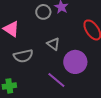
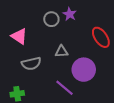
gray triangle: (53, 44) -> (62, 51), turned -40

